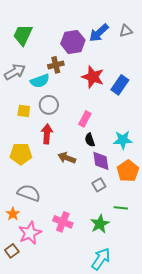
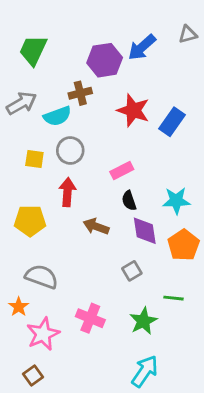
gray triangle: (126, 31) -> (188, 34), moved
pink rectangle: (85, 119) -> (122, 171), turned 35
gray square: (99, 185) -> (132, 271), moved
brown square: (12, 251) -> (33, 376), moved

